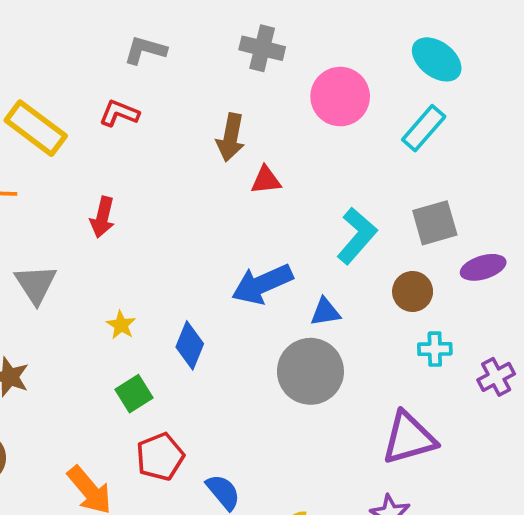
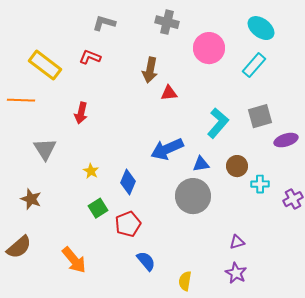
brown circle: (413, 291) -> (237, 166), moved
purple triangle: (409, 438) -> (237, 242), moved, size x0.5
red pentagon: (160, 457) -> (128, 224), moved

